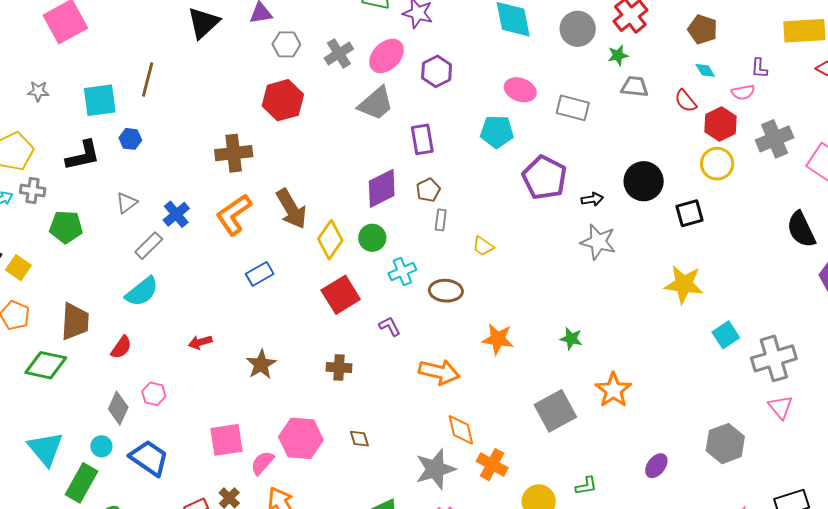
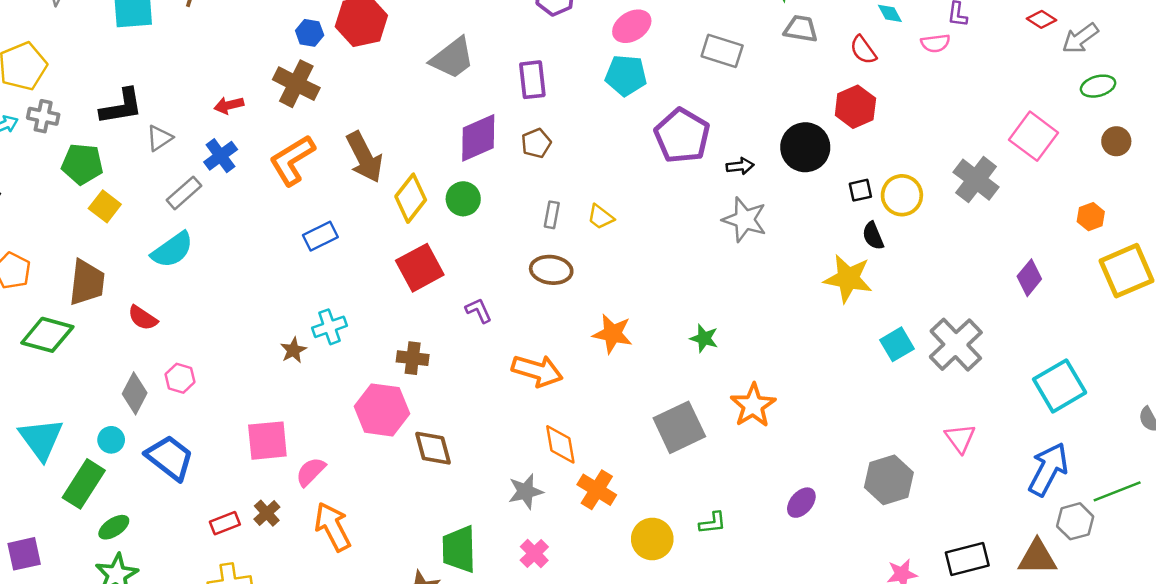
pink ellipse: (520, 90) -> (632, 26), moved, turned -56
gray trapezoid: (376, 103) -> (452, 58), moved
red hexagon: (721, 124) -> (855, 107), moved
blue hexagon: (130, 139) -> (310, 33), moved
gray cross: (775, 139) -> (976, 180), moved, turned -33
brown cross: (234, 153) -> (296, 84), turned 30
black L-shape: (83, 155) -> (121, 107), moved
yellow circle: (717, 164) -> (902, 195), moved
black square: (690, 213) -> (860, 190), size x0.7
gray rectangle: (441, 220) -> (552, 215), moved
black semicircle: (801, 229) -> (873, 236), moved, size x0.6
yellow square: (18, 268) -> (105, 206), moved
cyan cross: (402, 272) -> (330, 327), moved
red arrow: (200, 342) -> (229, 105), moved
red semicircle: (121, 347) -> (143, 318), turned 85
gray cross: (774, 358) -> (956, 345), moved, turned -30
brown star: (261, 364) -> (293, 350), moved, size x0.7
pink hexagon: (301, 438) -> (382, 410), moved
brown diamond: (359, 439) -> (433, 448), size x1.6
gray star: (435, 469) -> (526, 491), size x0.7

